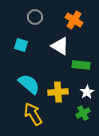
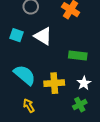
white triangle: (60, 46) -> (43, 36), moved
yellow arrow: (33, 114) -> (29, 106), size x0.6

